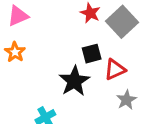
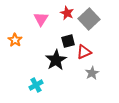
pink triangle: (18, 16) -> (41, 19), moved, turned -35

